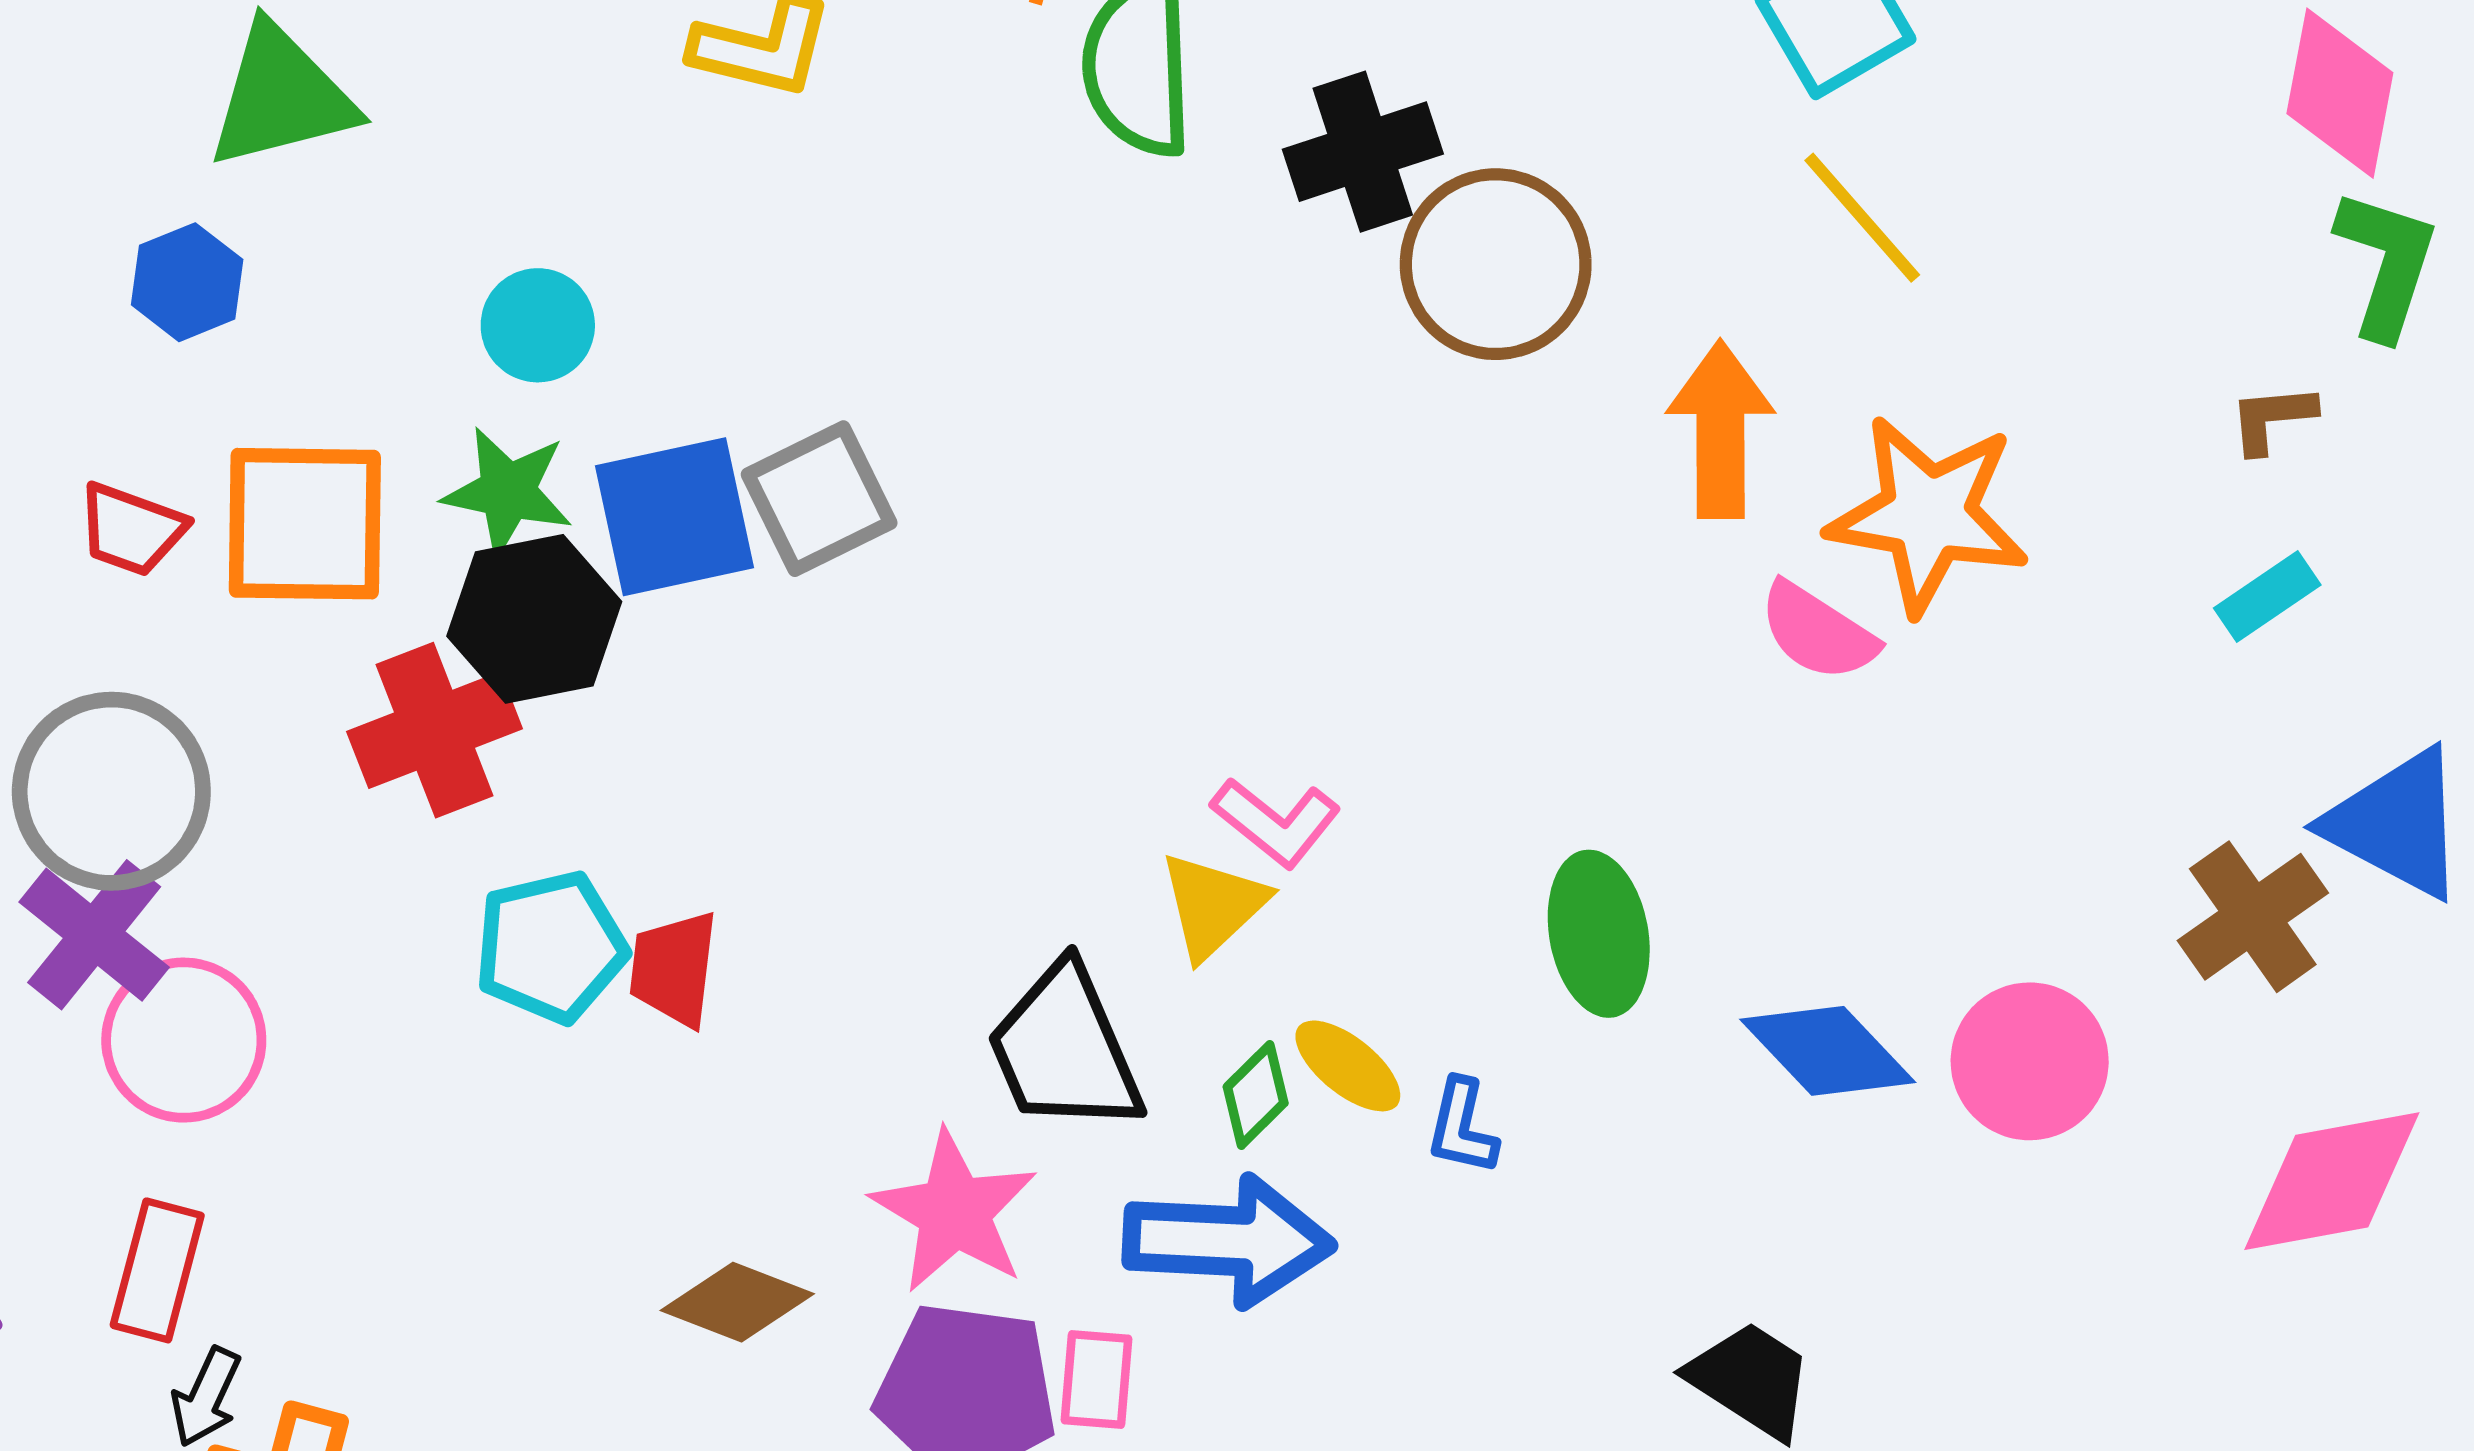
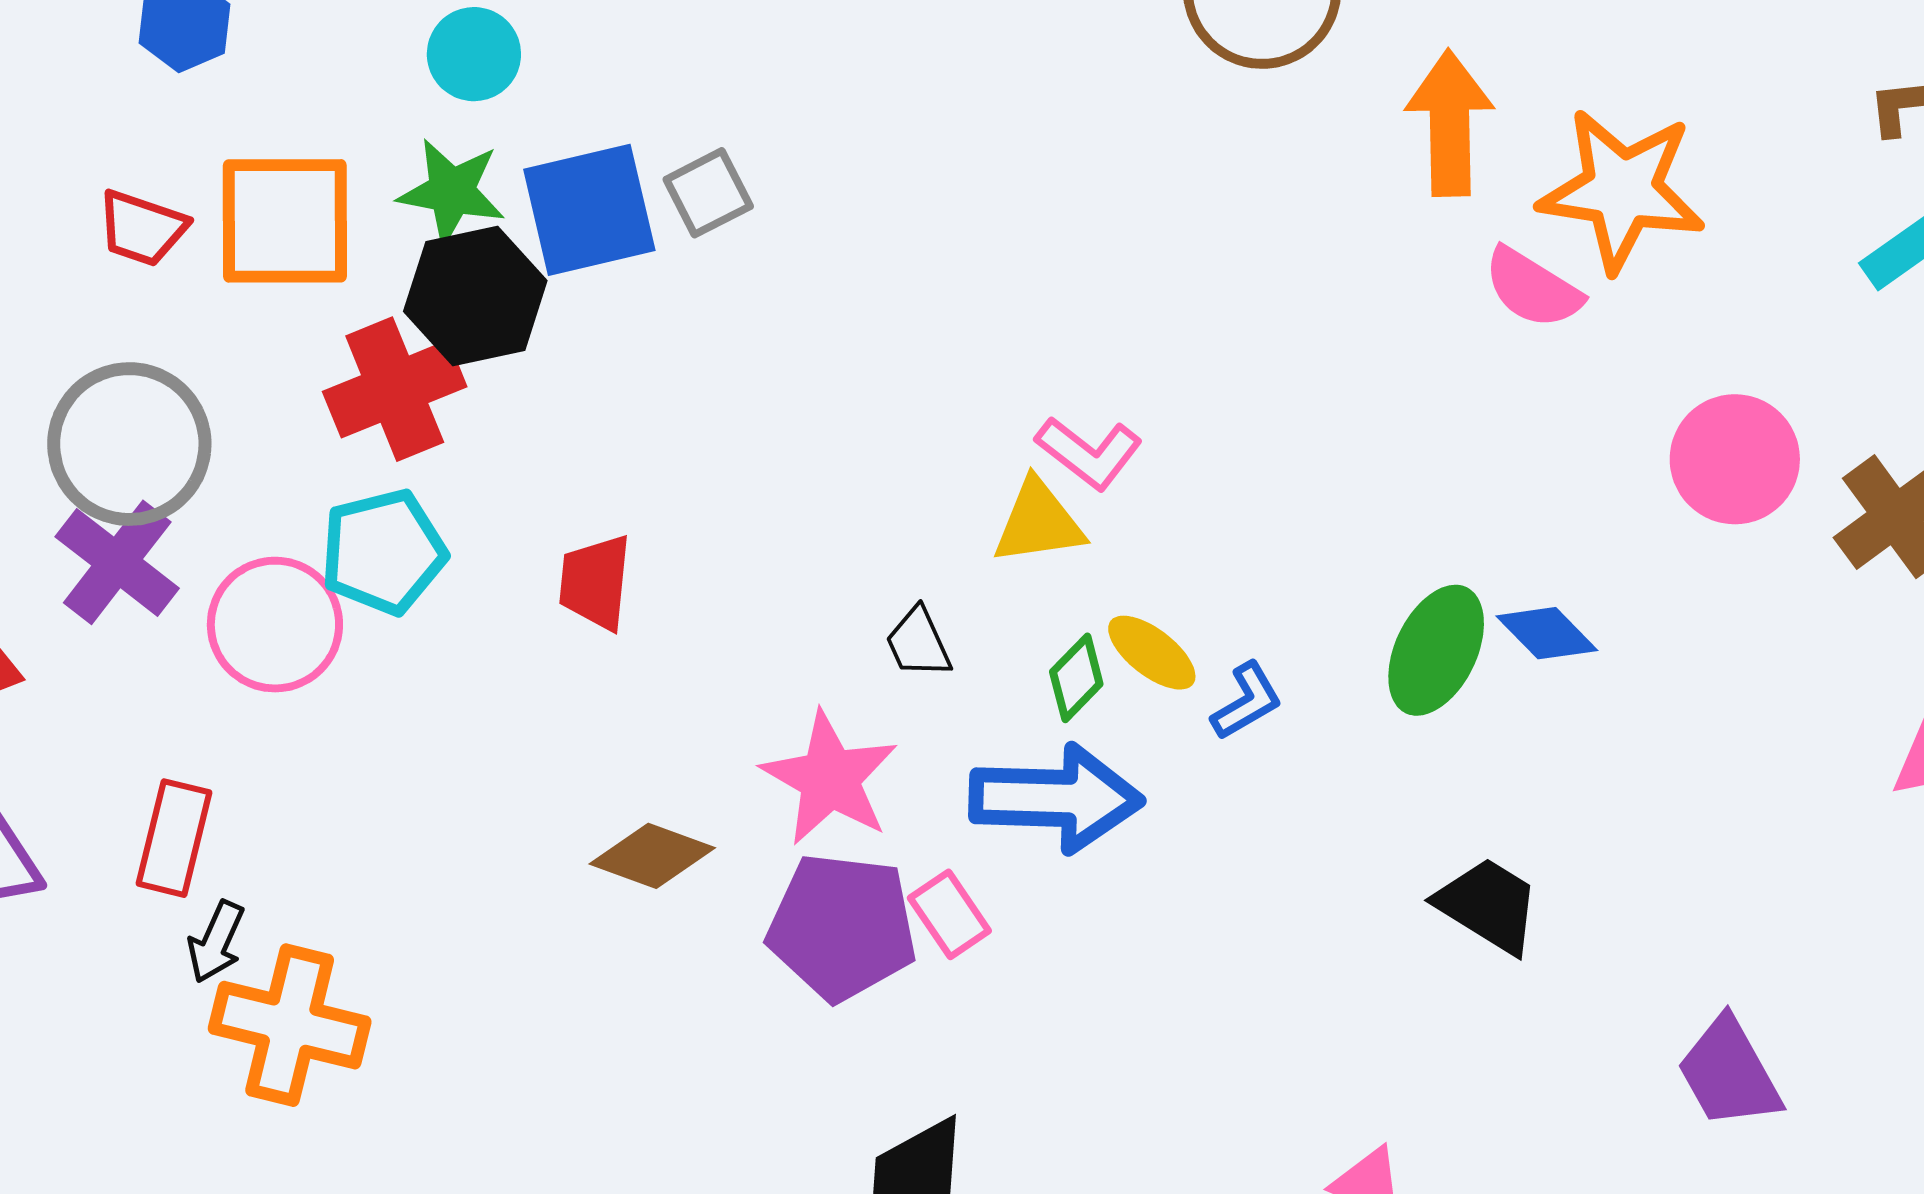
gray square: (819, 499) -> (708, 193), size x0.7
yellow triangle: (1213, 905) -> (1038, 522), turned 36
green ellipse: (1599, 934) -> (1436, 650), moved, turned 37
cyan pentagon: (551, 947) -> (383, 552), moved
pink circle: (184, 1040) -> (275, 625), moved
black trapezoid: (1065, 1049) -> (918, 643), size x0.5
blue diamond: (1828, 1051) -> (1547, 633), size x0.7
pink circle: (2030, 1061) -> (1735, 459), moved
blue L-shape: (1462, 1127) -> (1247, 701), turned -132
pink rectangle: (1097, 1379) -> (949, 914), turned -38

